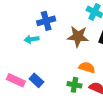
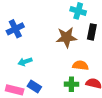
blue cross: (46, 21) -> (15, 29), moved
cyan arrow: (32, 39) -> (25, 62), moved

